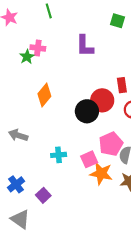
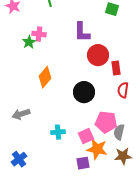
red circle: (102, 100) -> (98, 55), moved
gray arrow: (18, 135) -> (21, 114), turned -36
pink pentagon: (111, 144) -> (106, 122), turned 30
purple square: (43, 195) -> (83, 163), moved, turned 32

